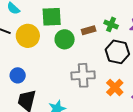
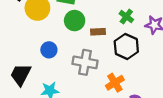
brown rectangle: (89, 30) -> (98, 32), moved
blue circle: (18, 75) -> (49, 50), moved

